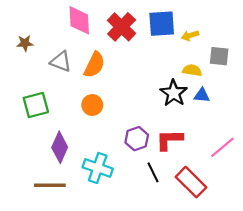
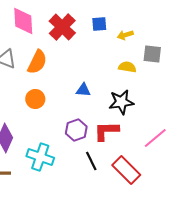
blue square: (162, 24) -> (99, 24), size x0.6
black star: (174, 93) -> (121, 102), moved, turned 30
blue triangle: (202, 95) -> (83, 90), moved

